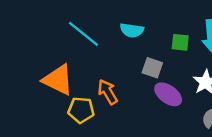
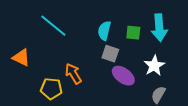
cyan semicircle: (132, 30) -> (104, 31), moved, turned 96
orange triangle: (58, 80) -> (21, 58), moved, size x0.7

